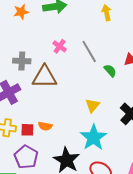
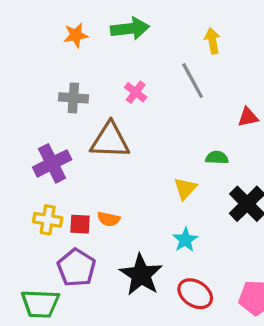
gray line: (89, 51) -> (193, 81), moved
gray cross: (22, 61) -> (73, 98), moved
green semicircle: (110, 71) -> (217, 158), moved, turned -48
cyan star: (93, 137) -> (185, 240), size x0.6

